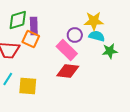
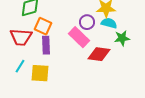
purple rectangle: (34, 26) -> (46, 45), moved
red diamond: (68, 71) -> (99, 54), moved

